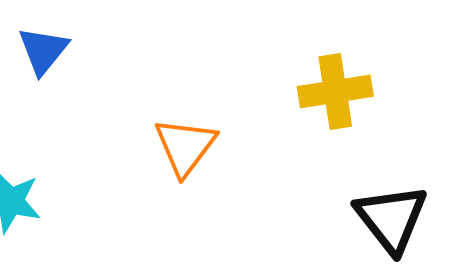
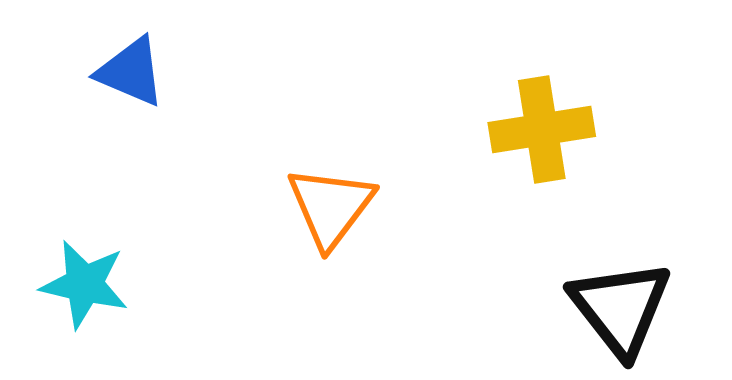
blue triangle: (43, 50) -> (131, 72), turned -46

